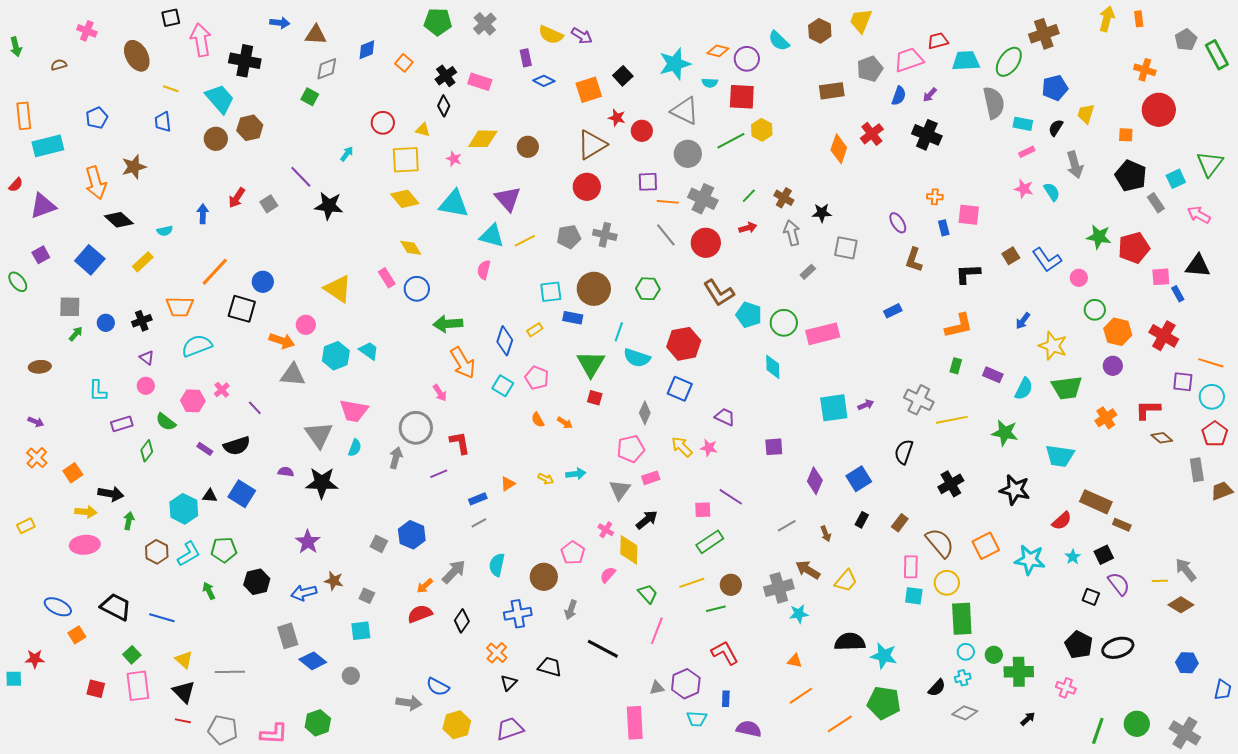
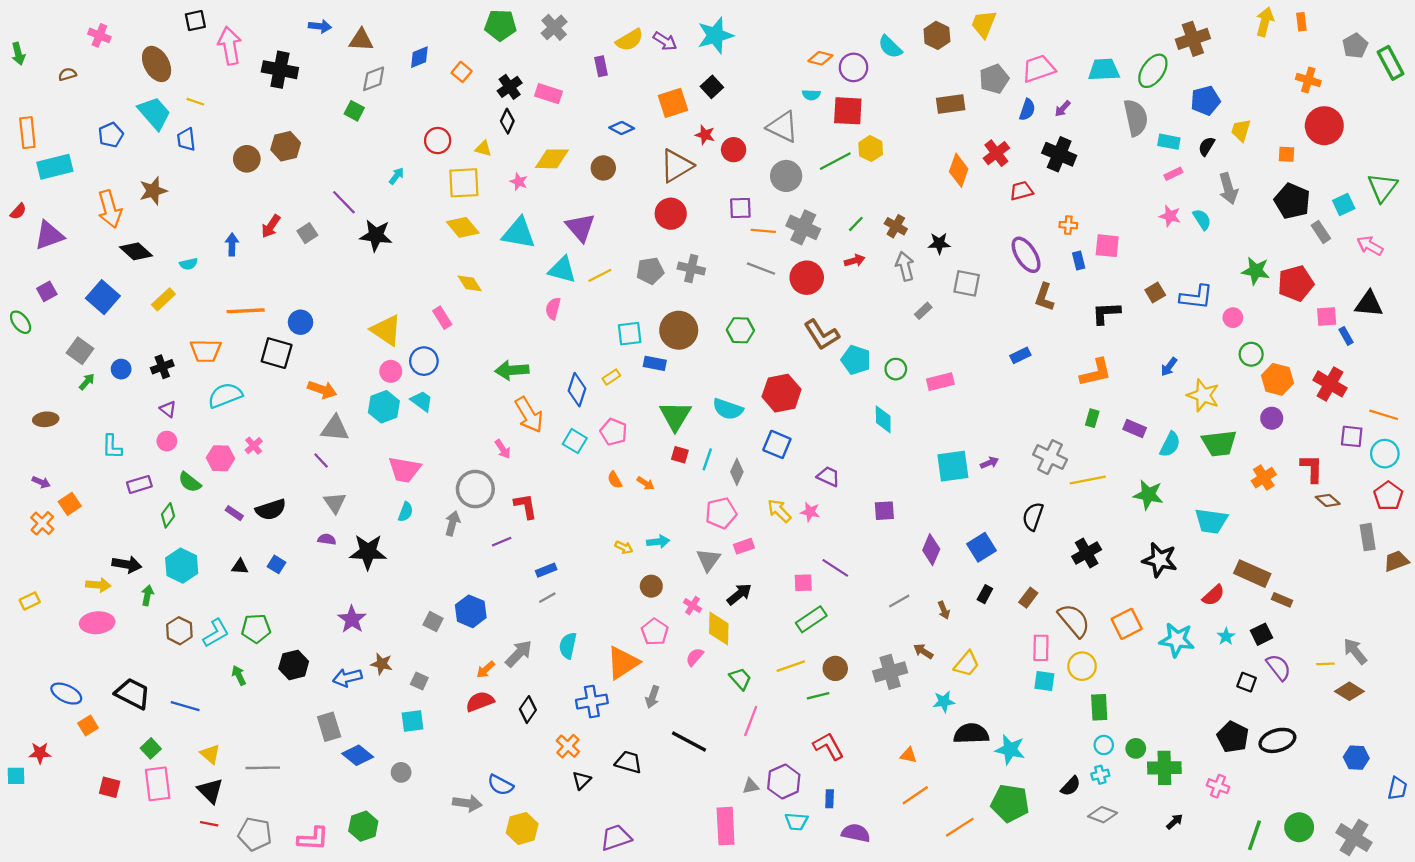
yellow semicircle: (551, 35) -> (630, 40), turned -55
red trapezoid: (938, 41) -> (1021, 191), moved
cyan star: (675, 64) -> (715, 35), moved
blue diamond: (544, 81) -> (622, 128), moved
cyan trapezoid: (220, 99) -> (154, 113), moved
purple ellipse: (898, 223) -> (1026, 255), size x1.5
gray line: (666, 235) -> (761, 269), turned -30
blue L-shape: (1047, 260) -> (1196, 297), turned -48
orange line: (215, 272) -> (246, 311), turned 44
blue circle: (417, 289) -> (424, 361), moved
gray square: (70, 307) -> (80, 351), turned 35
green circle: (784, 323) -> (896, 369), size x0.7
pink circle: (306, 325) -> (391, 371), moved
cyan line: (619, 332) -> (707, 459), moved
pink rectangle: (823, 334) -> (940, 382), size x0.7
purple line: (255, 408) -> (321, 460), moved
red L-shape: (1148, 410) -> (1312, 468), turned 92
gray triangle: (319, 435) -> (335, 503), moved, size x0.7
orange square: (73, 473) -> (70, 504), moved
orange triangle: (508, 484) -> (623, 663), moved, size x2.0
blue square: (242, 494) -> (277, 564), size x0.6
cyan hexagon: (184, 509) -> (182, 566), moved
brown arrow: (808, 570) -> (923, 651), size x0.7
brown circle: (544, 577) -> (651, 586), moved, size x0.7
cyan star: (799, 614) -> (944, 702), moved
green rectangle: (962, 619) -> (1099, 707), size x0.7
purple trapezoid: (510, 729) -> (616, 838), moved

